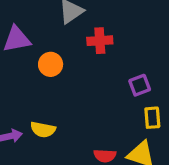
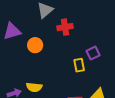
yellow rectangle: (152, 118) -> (79, 65), moved

